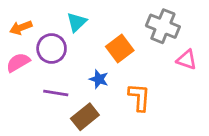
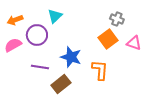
gray cross: (163, 26) -> (117, 19), size x0.6
orange square: (120, 49) -> (108, 39), moved
blue star: (99, 79) -> (71, 57), size x1.5

